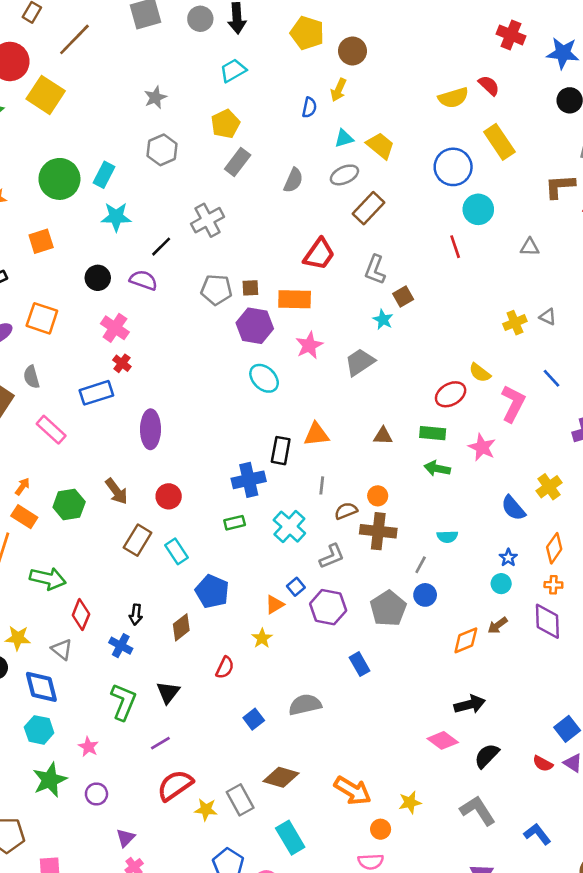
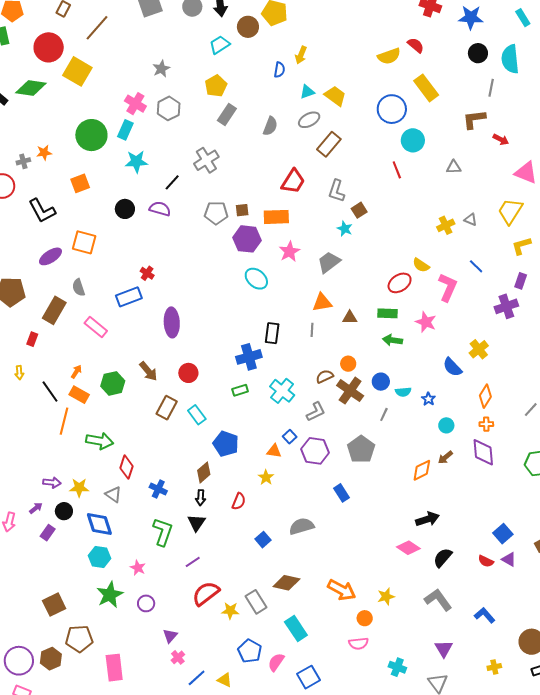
brown circle: (352, 51) -> (248, 27), moved
pink cross: (115, 328) -> (135, 104), moved
orange triangle: (316, 434) -> (322, 302), moved
gray line: (322, 485) -> (312, 330), moved
brown cross: (378, 531) -> (350, 391), turned 32
blue star: (508, 558) -> (428, 399), moved
blue circle: (425, 595) -> (381, 382), moved
orange triangle: (275, 605) -> (274, 451), turned 42
black arrow: (136, 615) -> (201, 498), moved

